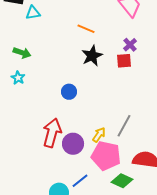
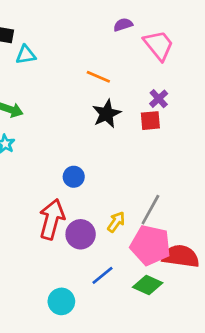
blue circle: (69, 92) -> (74, 177), moved
pink pentagon: (106, 156) -> (150, 245), moved
blue line: (80, 181) -> (102, 275), moved

